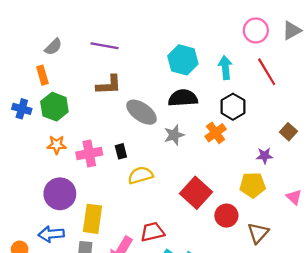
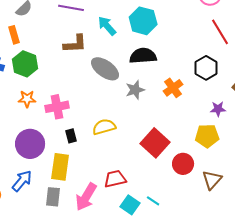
cyan arrow: (225, 67) -> (107, 26), moved, turned -35
black hexagon: (233, 107) -> (206, 68), moved
black rectangle: (121, 151) -> (71, 136), moved
blue arrow: (51, 234) -> (22, 181), turned 135

